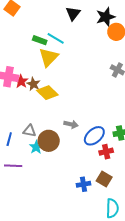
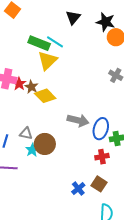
black star: (106, 17) -> (106, 22), turned 30
green rectangle: (40, 40) -> (39, 43), size x1.5
gray arrow: (71, 124) -> (78, 120), moved, size x1.5
blue ellipse: (94, 136) -> (101, 129), moved, turned -35
blue cross: (84, 184) -> (78, 189), turned -32

